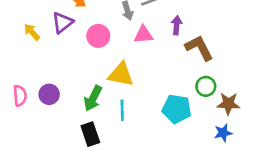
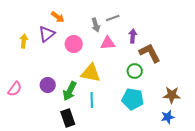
yellow arrow: (32, 32) -> (24, 41), turned 48
green circle: (206, 86) -> (135, 71), moved
purple circle: (49, 94) -> (48, 85), moved
pink semicircle: (20, 96) -> (15, 89), turned 42

